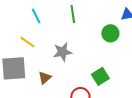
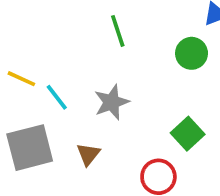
cyan line: (36, 16) -> (57, 97), moved
yellow line: (27, 42) -> (21, 79), moved

